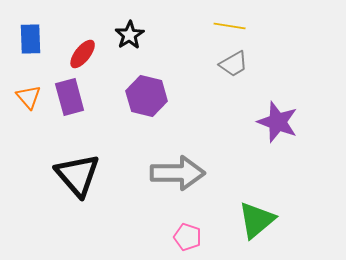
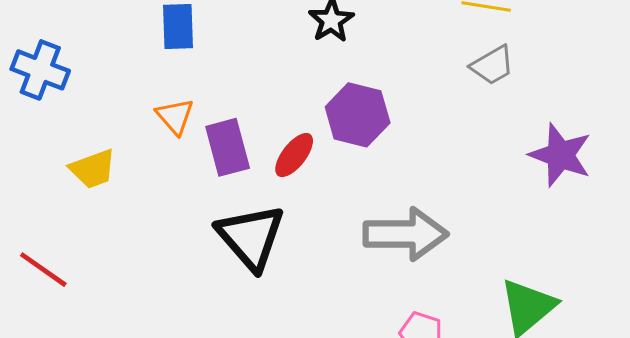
red ellipse: (83, 54) -> (294, 155), moved
purple rectangle: (70, 97) -> (228, 147), moved

